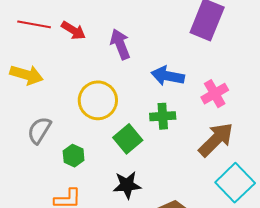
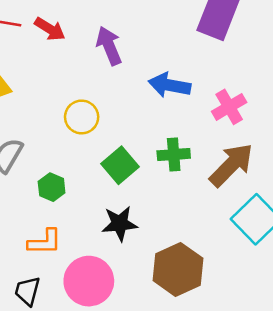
yellow circle: (98, 100) -> (82, 117), size x0.7
green cross: (163, 116) -> (174, 155), moved

